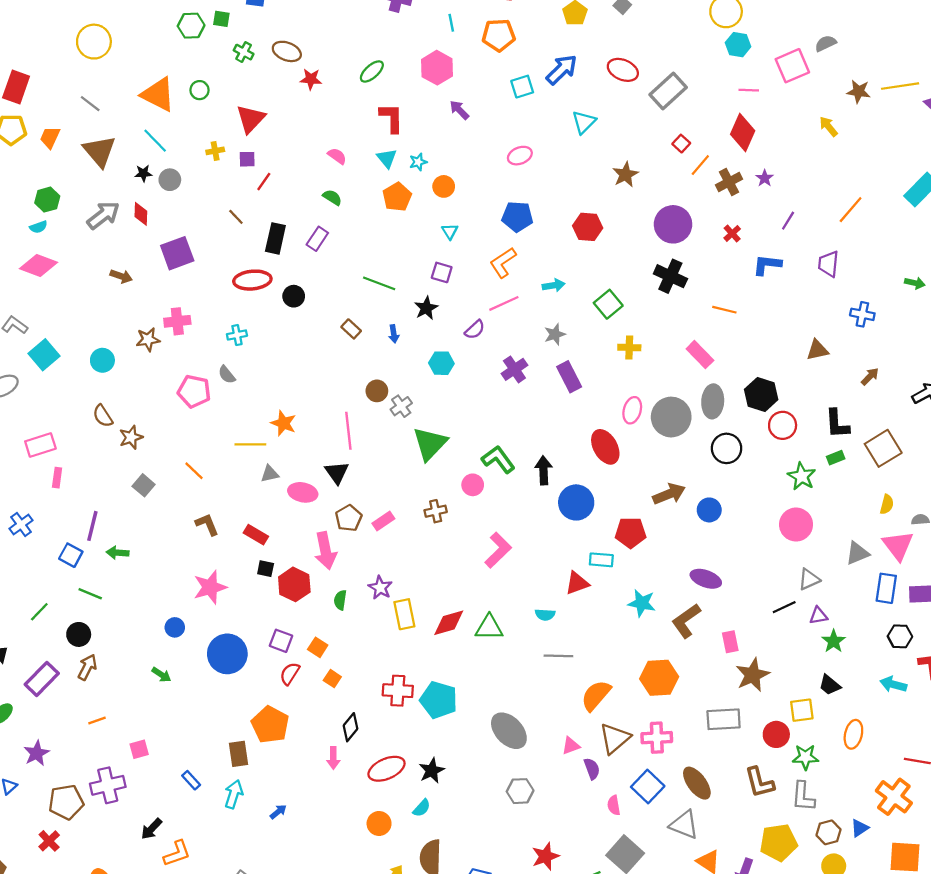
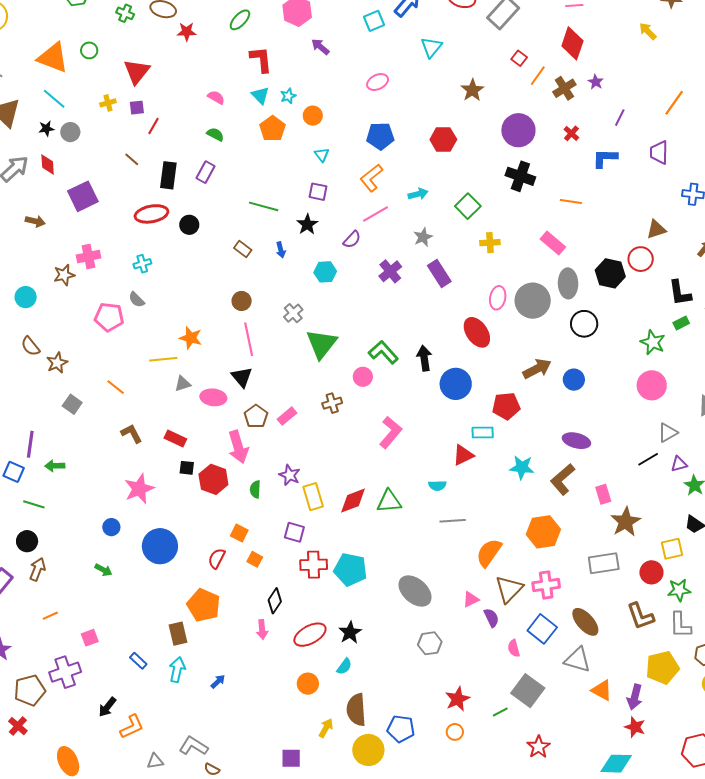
brown circle: (377, 391) -> (242, 301), moved
red circle: (783, 425) -> (641, 259), moved
purple square: (281, 641) -> (294, 532), moved

